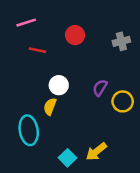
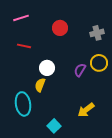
red line: (37, 50) -> (24, 46), moved
yellow circle: (123, 101) -> (99, 63), moved
yellow arrow: (96, 152) -> (86, 110), moved

